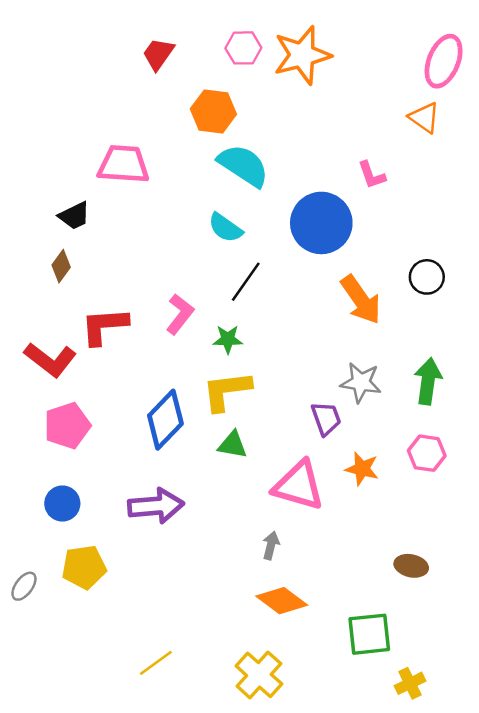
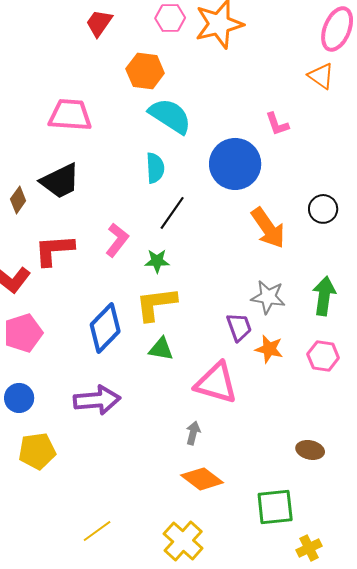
black trapezoid: (74, 216) -> (60, 181), moved, size x1.5
cyan semicircle: (225, 228) -> (155, 168), turned -128
orange star: (362, 469) -> (269, 349), moved

